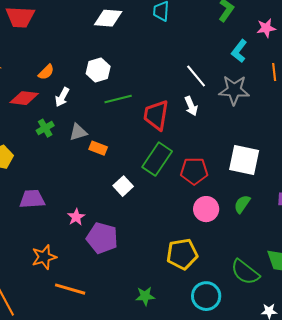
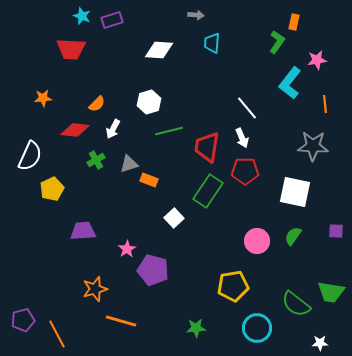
cyan L-shape: (239, 51) -> (290, 83), size x1.4
gray star: (234, 90) -> (313, 146), moved
red pentagon: (194, 171) -> (245, 171), moved

